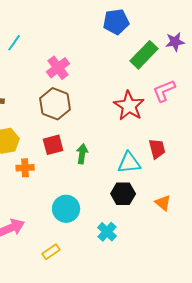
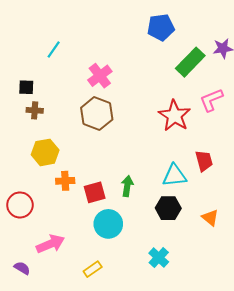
red square: (53, 145) -> (95, 192), moved
green arrow: (82, 154) -> (127, 186), moved
cyan cross: (107, 232) -> (159, 258), moved

